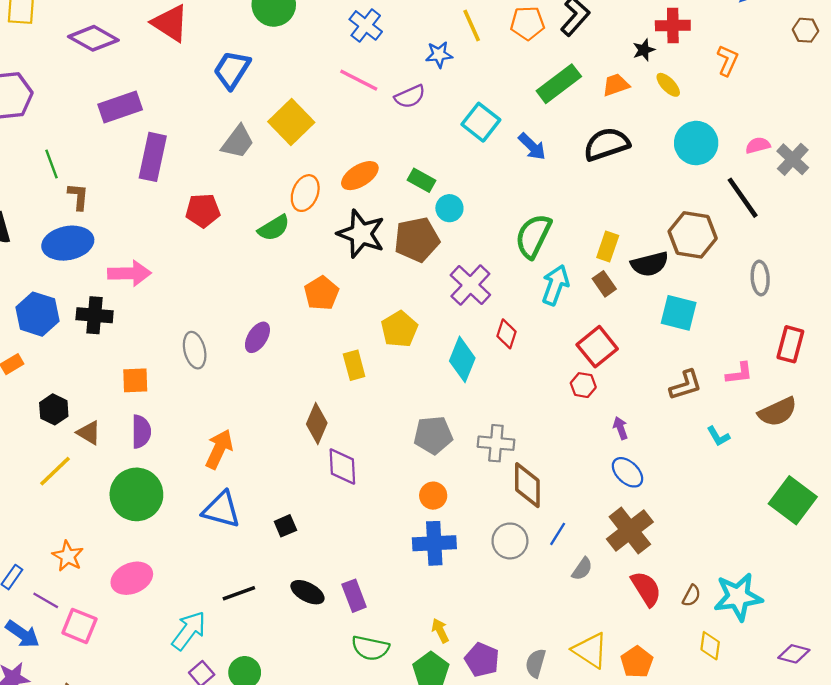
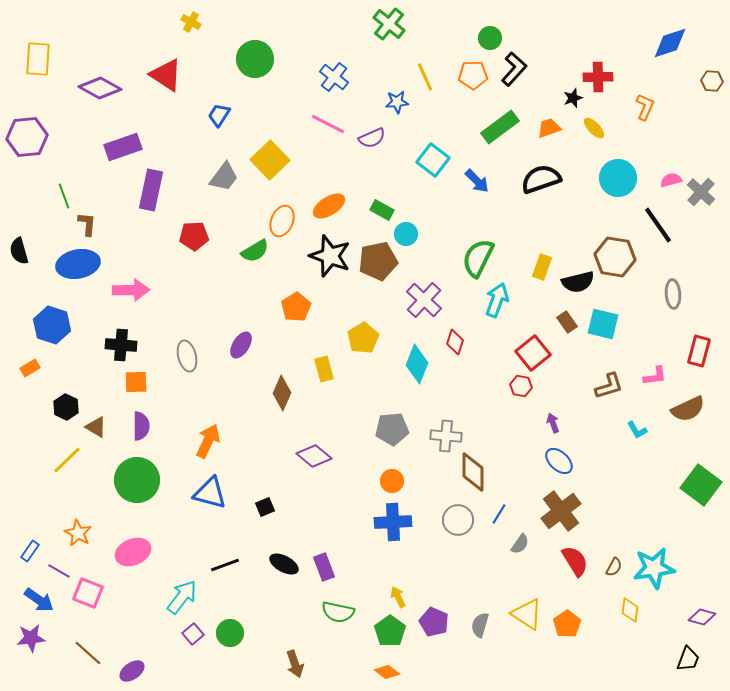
blue trapezoid: (232, 70) -> (219, 115), size x0.7
brown rectangle: (604, 284) -> (567, 322), moved
black cross: (95, 315) -> (121, 345), moved
brown diamond: (317, 423) -> (282, 393), moved
purple diamond: (342, 466) -> (314, 456), turned -48

